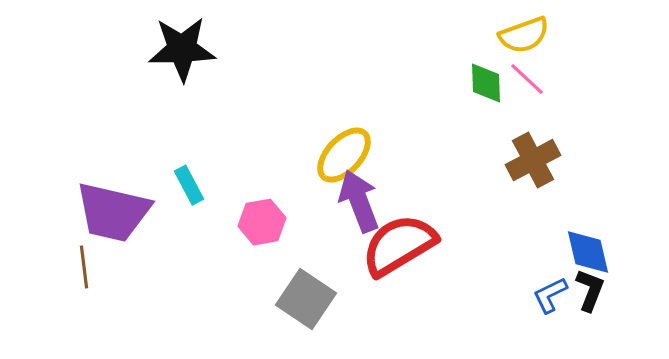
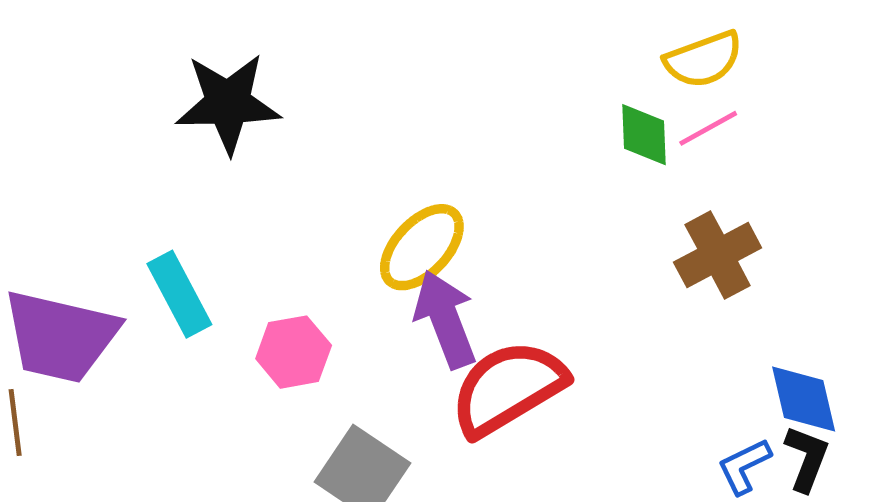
black star: (182, 49) -> (228, 103), moved
pink line: (527, 79) -> (708, 128), turned -72
cyan rectangle: (189, 185) -> (179, 294), size x1.4

